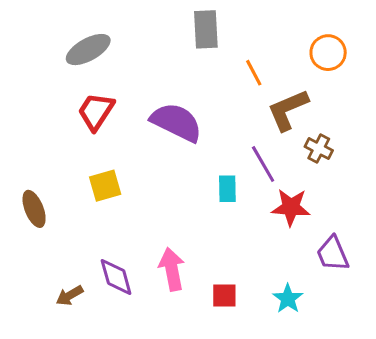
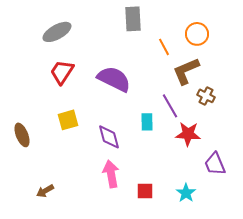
orange circle: (328, 53) -> (197, 34), moved
purple diamond: (116, 277) -> (109, 137), moved

